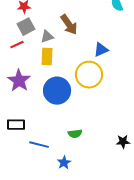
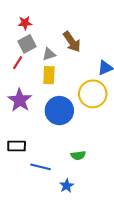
red line: (17, 45) -> (18, 63), turned -32

